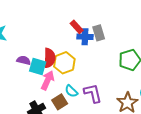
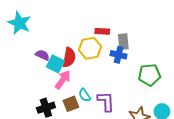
red rectangle: (77, 27) -> (102, 31), turned -56
blue cross: (85, 37) -> (119, 55), moved
yellow hexagon: (64, 63) -> (90, 48), moved

